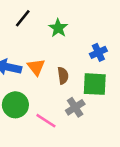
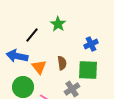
black line: (23, 18) -> (32, 35), moved
orange triangle: (36, 67) -> (39, 67), moved

